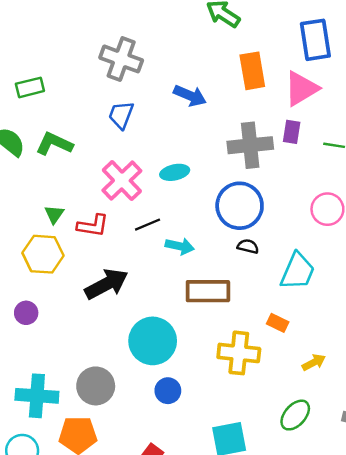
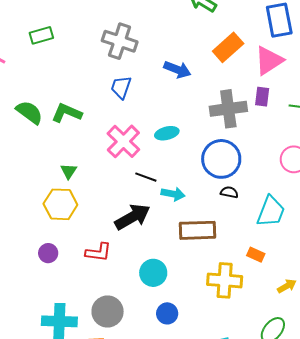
orange rectangle: (252, 71) -> (228, 47), turned 60
green rectangle: (30, 87) -> (41, 35), moved
black line: (148, 225) -> (146, 177), turned 45
red L-shape: (93, 226) -> (98, 252), moved
black arrow: (106, 284) -> (132, 217), moved
cyan circle: (153, 341) -> (153, 273), size x0.7

